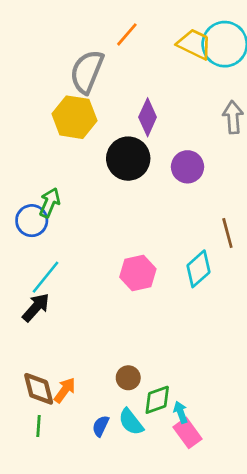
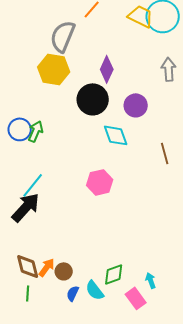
blue circle: (32, 221) -> (20, 129), moved
cyan diamond: (199, 269) -> (116, 135), moved, turned -68
black arrow: (36, 307) -> (26, 207), size x1.4
brown circle: (128, 378) -> (64, 271), moved
cyan arrow: (181, 412) -> (151, 280), moved

